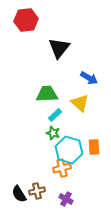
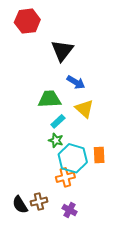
blue arrow: (89, 78) -> (76, 82), moved

